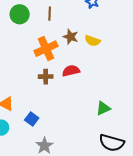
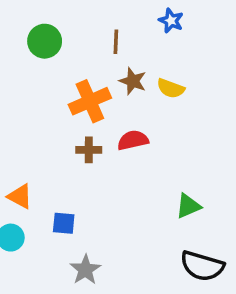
brown line: (50, 14) -> (116, 42), moved
blue square: (32, 119) -> (64, 223), turned -32

